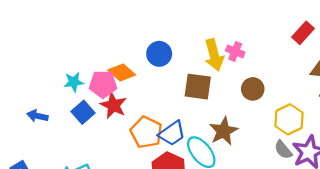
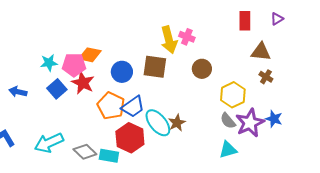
red rectangle: (303, 33) -> (245, 21), turned -42
blue circle: (159, 54) -> (122, 72), moved
orange diamond: (122, 73) -> (90, 55), turned -30
brown star: (224, 131) -> (177, 123), moved, size x0.7

